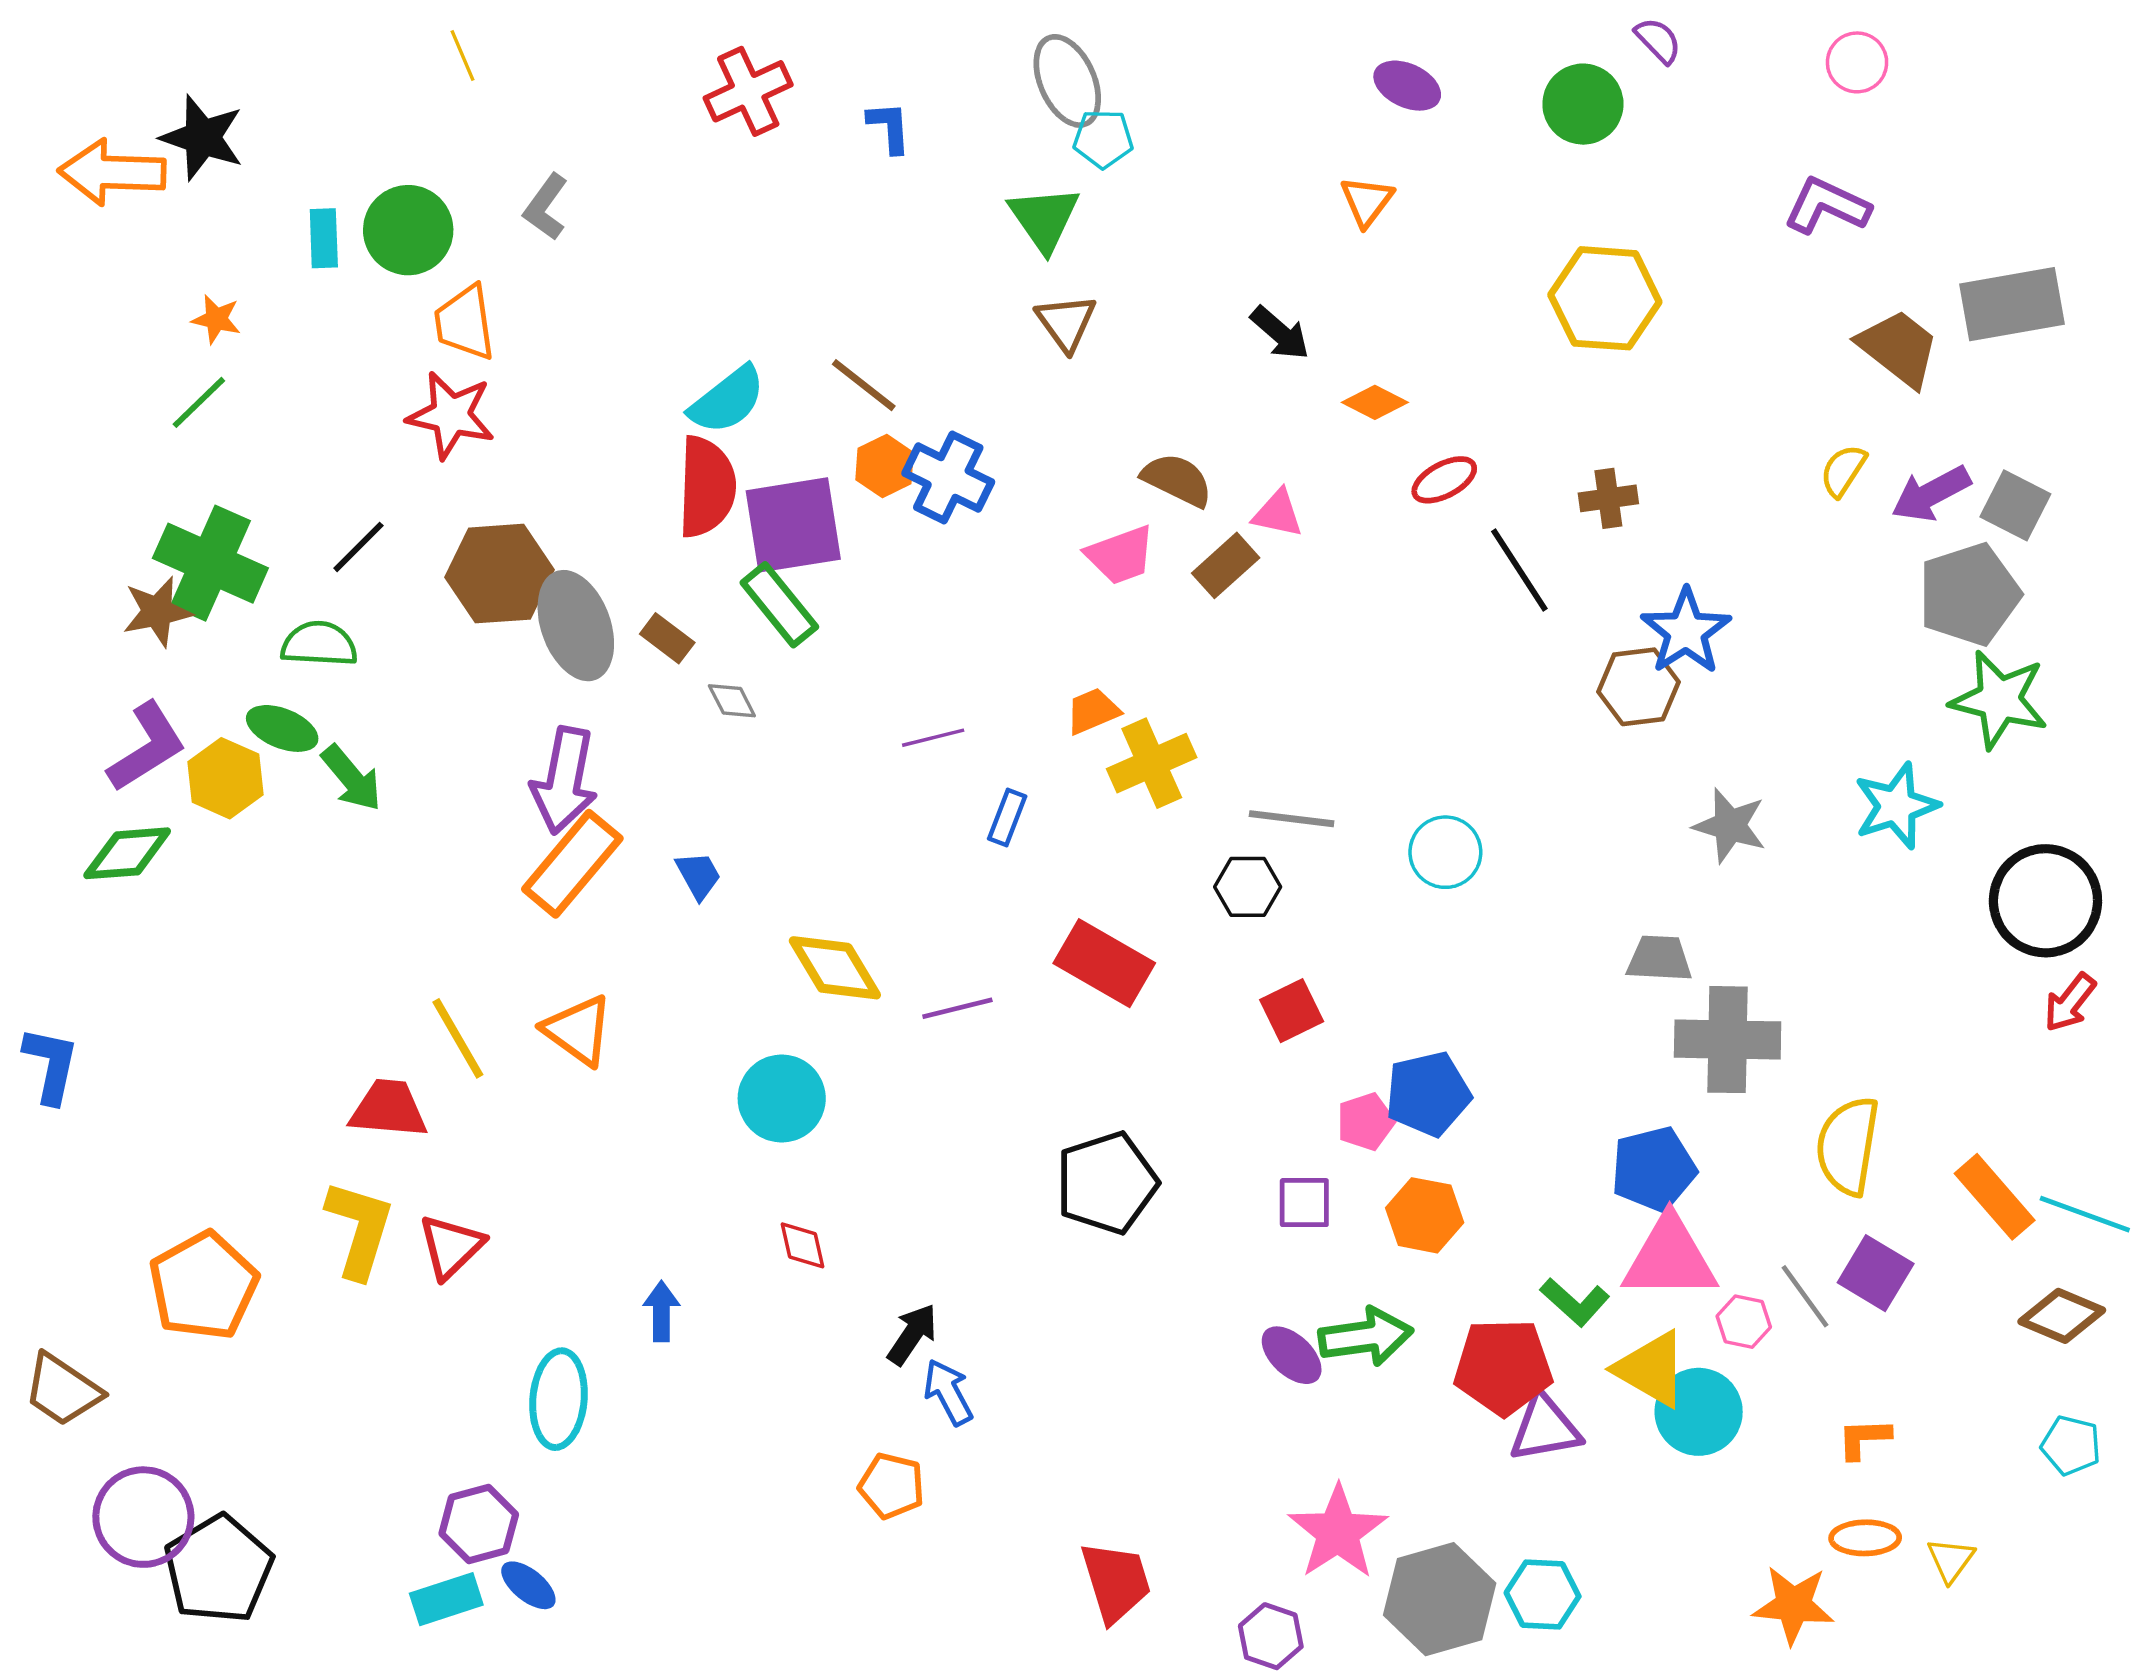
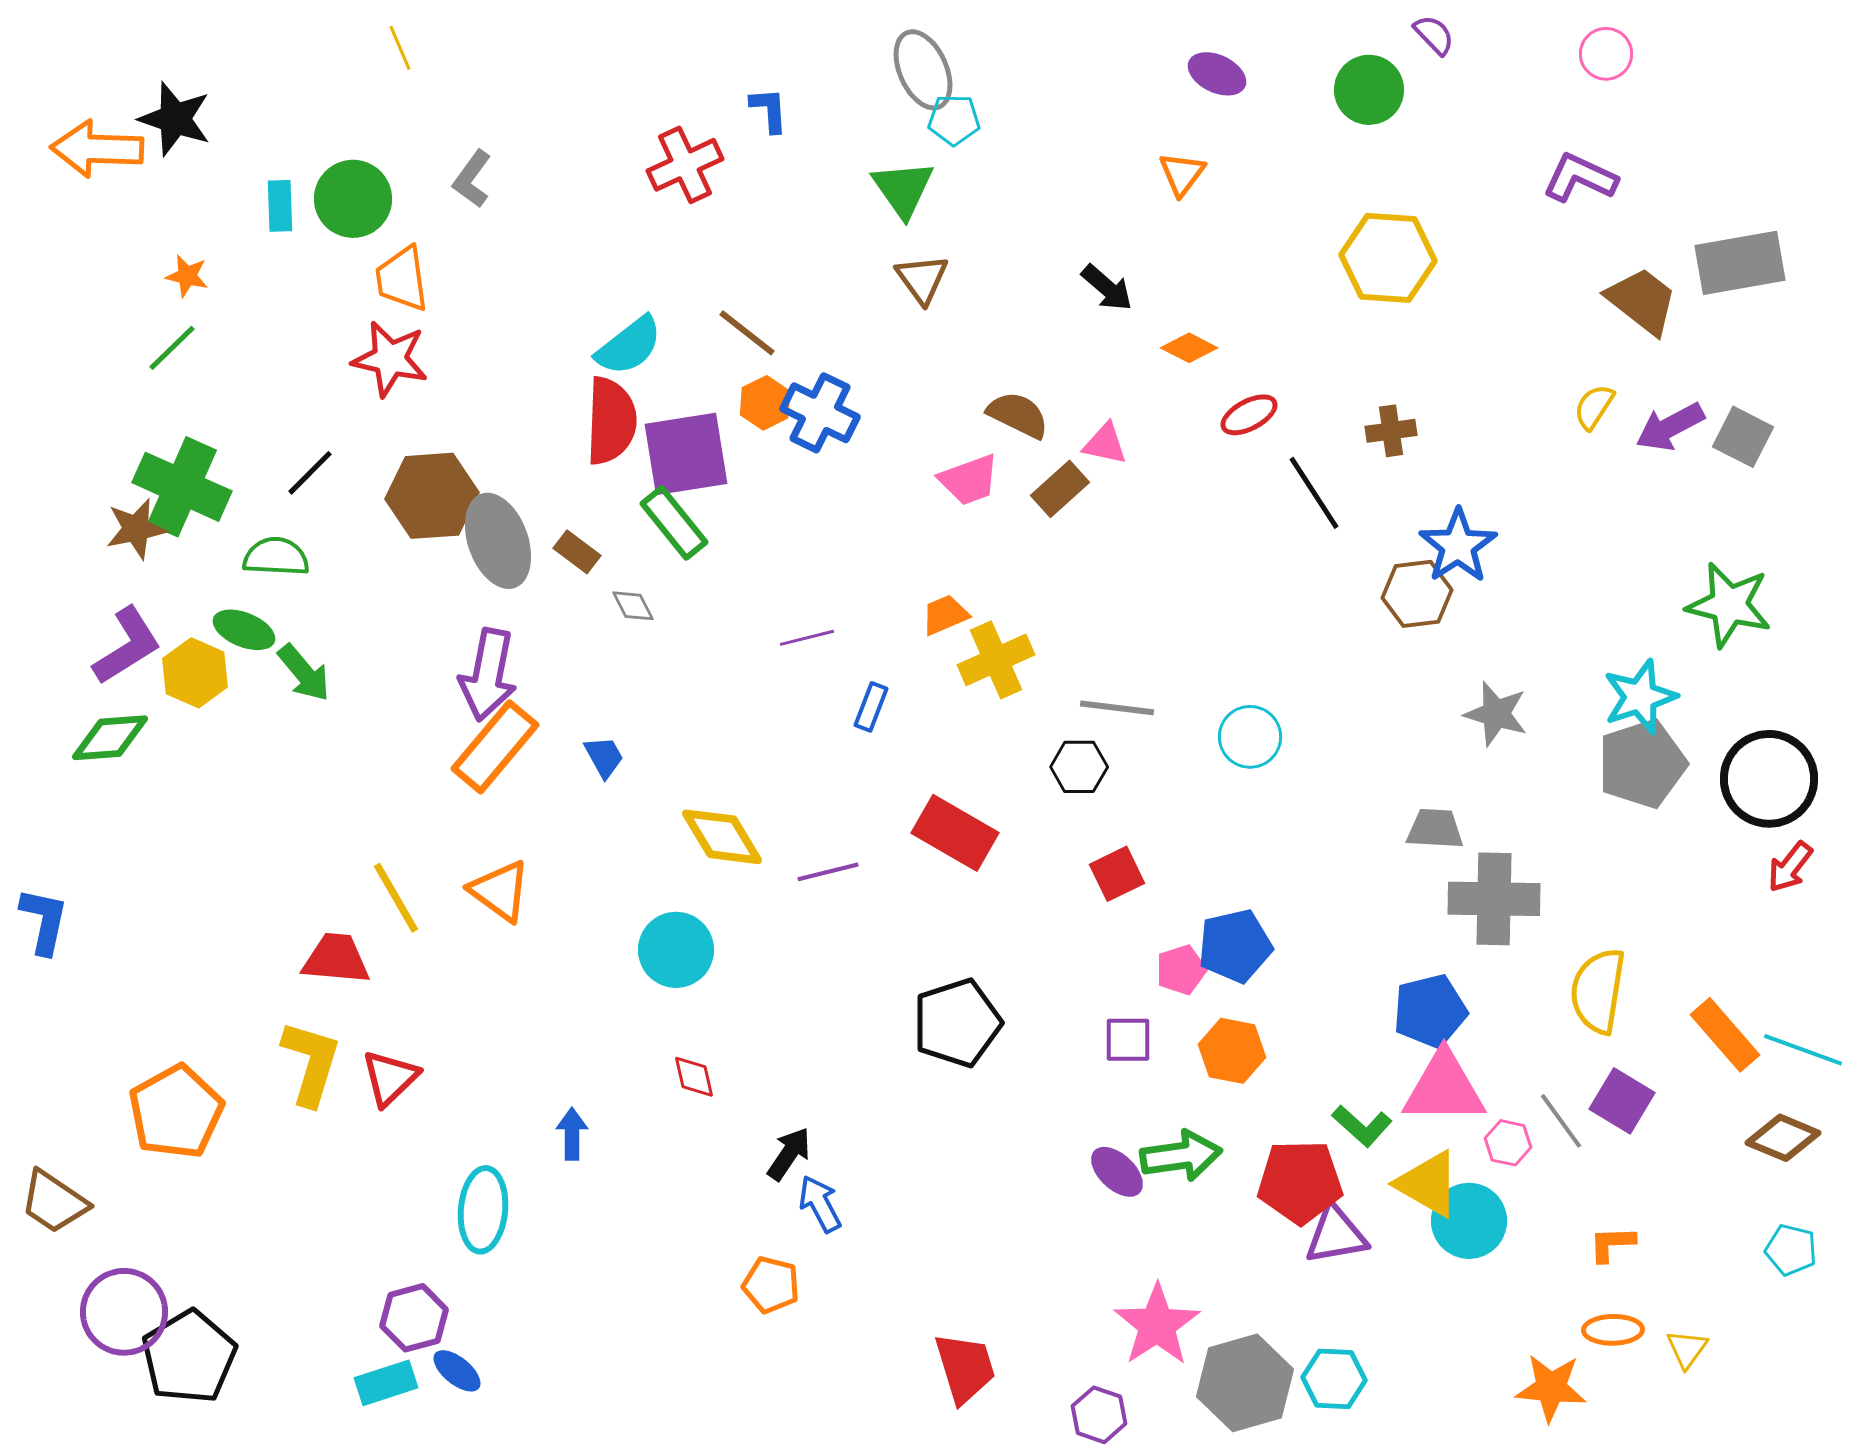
red cross: (748, 91) -> (685, 165), moved
gray pentagon: (1969, 594) -> (1642, 764), moved

